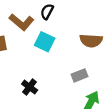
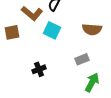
black cross: (30, 87) -> (39, 69), turned 32

